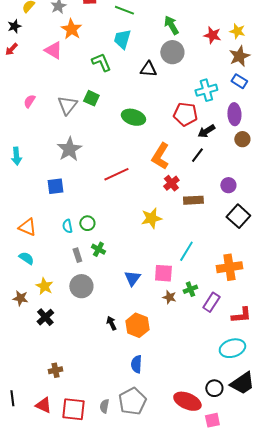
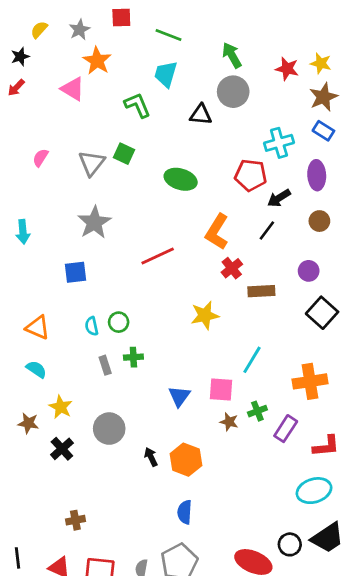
brown circle: (242, 139) -> (319, 221), moved
green cross: (98, 249) -> (133, 357), turned -32
gray circle: (81, 286) -> (109, 429), moved

